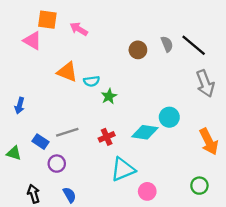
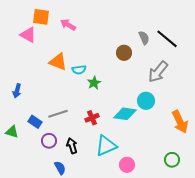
brown circle: (138, 50) -> (124, 53), moved
gray arrow: (205, 84) -> (158, 72), moved, turned 60
black arrow: (34, 194) -> (72, 146), moved

